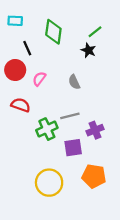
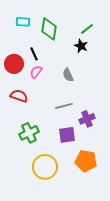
cyan rectangle: (15, 21) -> (23, 22), moved
black line: (27, 48) -> (34, 54), moved
green cross: (47, 129) -> (29, 133), moved

